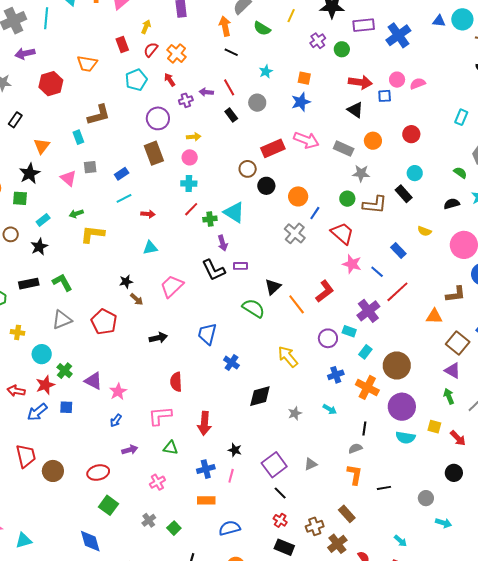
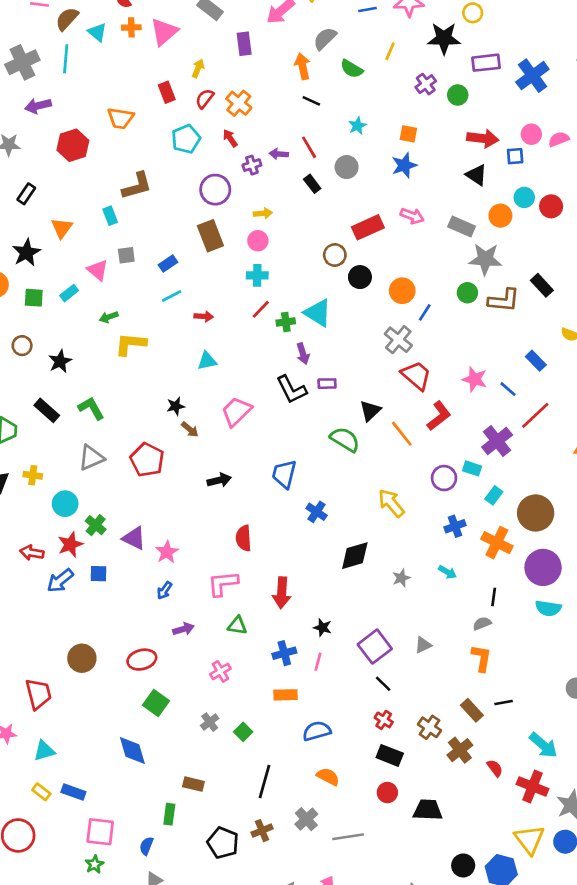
pink arrow: (306, 140) -> (412, 216), size x0.7
black star: (30, 173) -> (26, 253), moved
gray star: (361, 173) -> (485, 259), size x1.4
cyan circle: (415, 173) -> (524, 197), moved
cyan rectangle: (43, 220) -> (69, 293), moved
red trapezoid: (342, 233) -> (416, 375), moved
black rectangle: (29, 284) -> (47, 410), turned 54
red trapezoid: (26, 456) -> (38, 694), moved
black line: (384, 488) -> (504, 702), moved
brown cross: (315, 526) -> (429, 727), turned -36
cyan arrow: (400, 541) -> (543, 745), size x1.6

